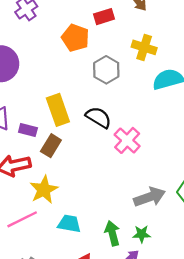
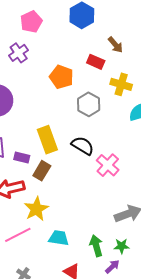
red rectangle: (104, 17) -> (96, 62), moved, turned 42

